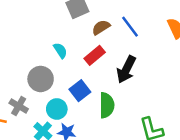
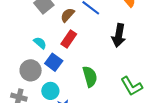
black arrow: (126, 69) -> (119, 35), moved
blue square: (80, 91) -> (54, 62), moved

